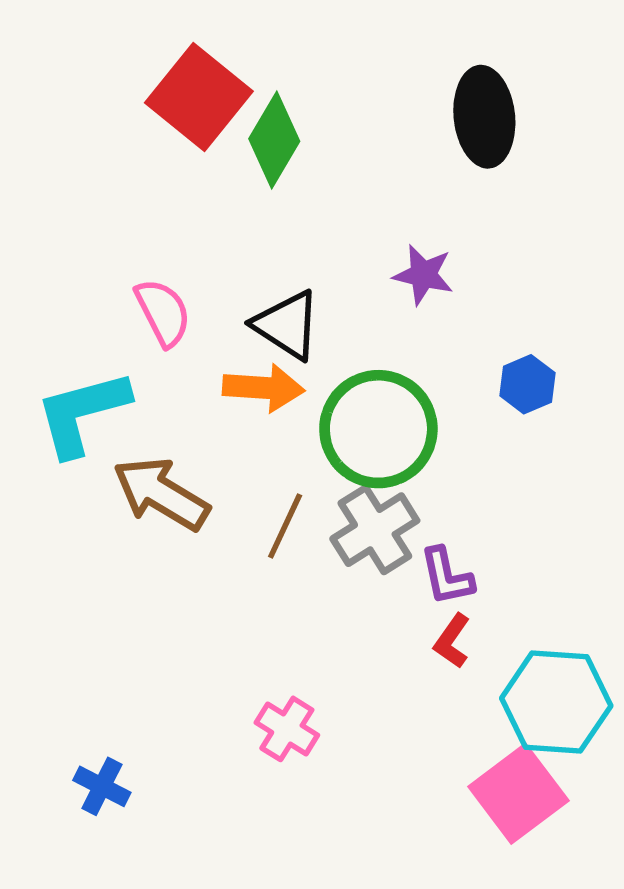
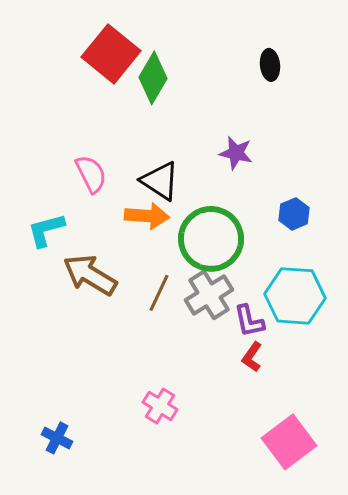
black ellipse: (484, 117) -> (270, 65), size x0.6
cyan L-shape: (82, 413) -> (46, 230), size x0.7
cyan hexagon: (556, 702) -> (295, 296), moved

